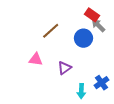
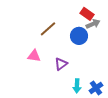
gray arrow: (98, 25) -> (93, 24), turned 112
blue cross: (101, 83) -> (96, 88), moved

